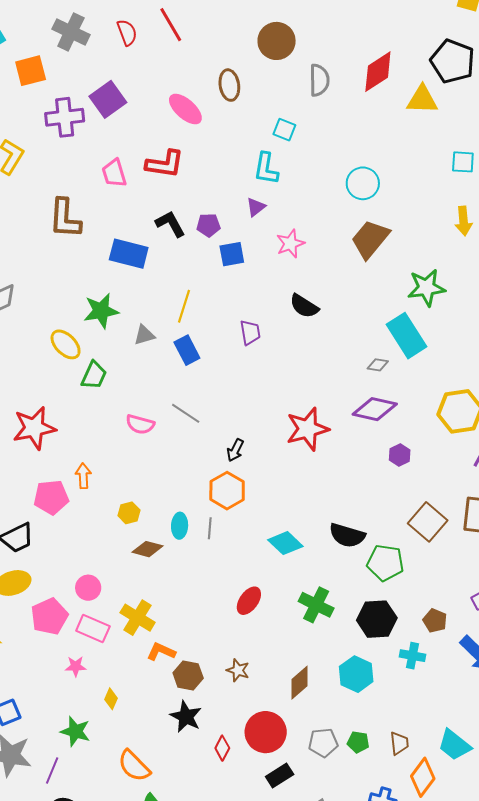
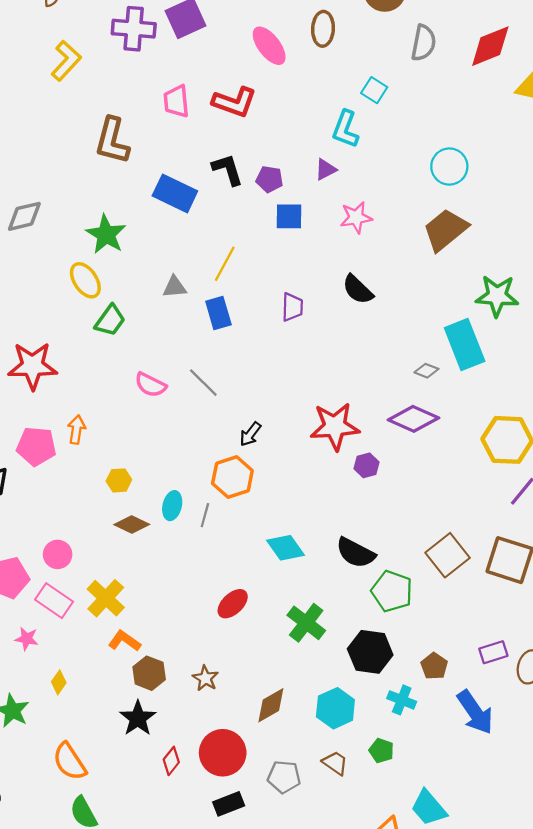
green star: (101, 311) -> (106, 234), moved, turned 30
purple hexagon: (400, 455) -> (366, 465), moved
green pentagon: (358, 742) -> (382, 751), moved
brown trapezoid: (399, 743) -> (335, 763), moved, turned -60

